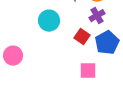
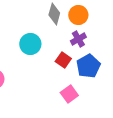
pink square: (88, 71) -> (69, 94), turned -36

